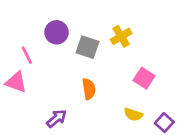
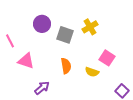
pink line: (27, 55) -> (10, 41), moved
pink triangle: (16, 82) -> (26, 61), moved
yellow semicircle: (133, 114) -> (92, 72), moved

